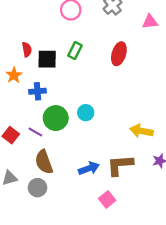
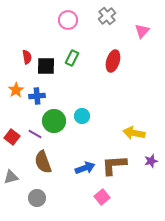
pink triangle: (150, 22) -> (142, 31), turned -42
orange star: (14, 75) -> (16, 90), moved
gray circle: (38, 188) -> (37, 198), moved

